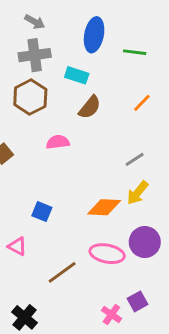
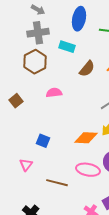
brown semicircle: (90, 107) -> (87, 69), moved
pink triangle: (17, 246) -> (26, 165), turned 40
brown line: (62, 272) -> (57, 183), turned 50

